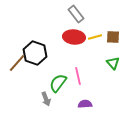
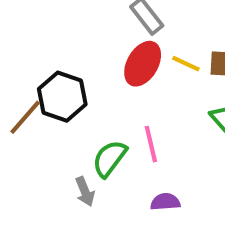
red ellipse: (74, 37) -> (143, 64), turned -65
yellow line: (95, 37) -> (186, 64), turned 40

